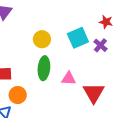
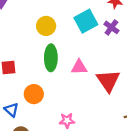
orange circle: (18, 95) -> (34, 94), moved

